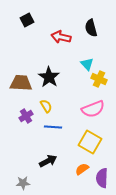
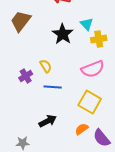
black star: (49, 77) -> (63, 34), moved
yellow cross: (99, 79) -> (99, 39), turned -35
brown trapezoid: (21, 83) -> (21, 21), moved, turned -55
purple semicircle: (102, 178) -> (102, 138), turned -42

